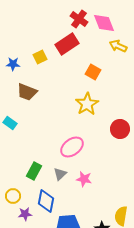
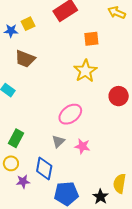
yellow square: (40, 57) -> (28, 24), moved
orange square: (93, 72) -> (91, 39), turned -35
green rectangle: (34, 171) -> (16, 138), moved

